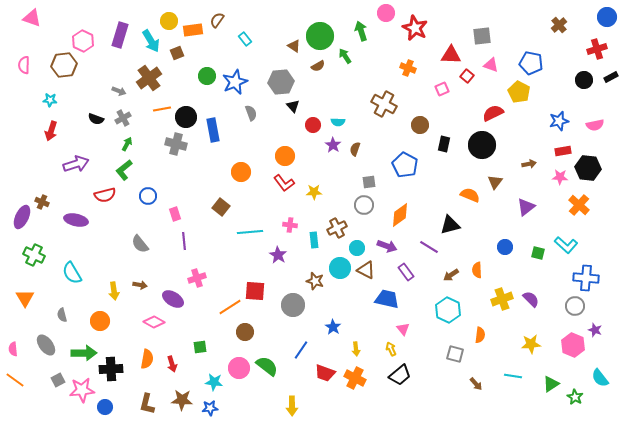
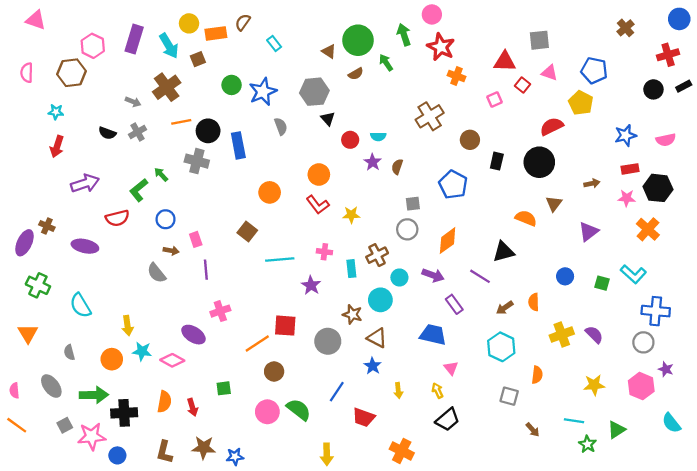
red star: (415, 28) -> (441, 47), moved
brown cross: (384, 104) -> (430, 116), turned 30
green arrow: (127, 144) -> (161, 175), moved, turned -72
brown triangle: (366, 270) -> (377, 338), moved
brown arrow: (140, 285) -> (171, 251), moved
orange cross: (355, 378) -> (402, 451), moved
cyan star: (214, 382) -> (142, 351), moved
green star: (575, 397) -> (587, 444), moved

